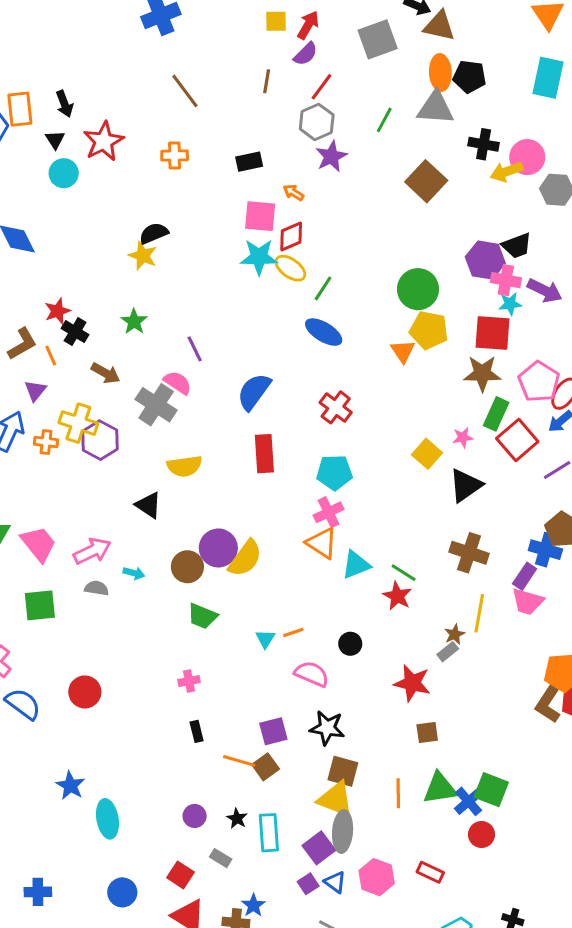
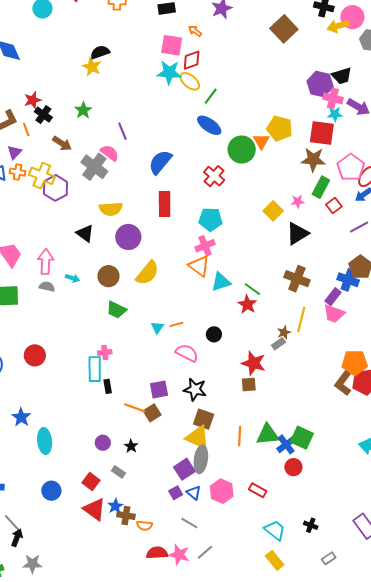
green circle: (418, 289) -> (242, 150), moved
red square: (517, 440) -> (334, 205), size x0.6
orange cross: (46, 442) -> (18, 172), moved
purple circle: (218, 548) -> (128, 237), moved
pink arrow: (92, 551) -> (46, 262), turned -65
brown square: (427, 733) -> (249, 384), moved
cyan rectangle: (269, 833) -> (95, 369), moved
blue star: (253, 905) -> (115, 506), moved

